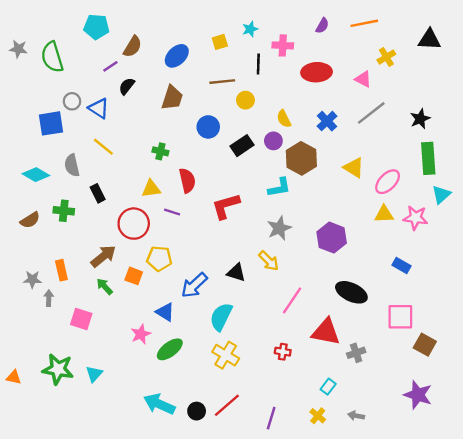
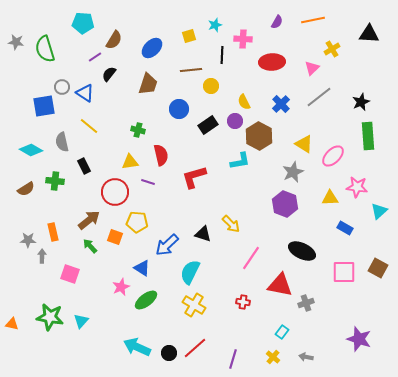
pink triangle: (363, 79) -> (312, 68), turned 49
cyan triangle: (441, 194) -> (379, 211), moved
yellow triangle: (384, 214) -> (330, 198), moved
gray star: (279, 228) -> (293, 172), moved
brown square: (425, 345) -> (378, 268), moved

